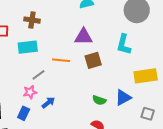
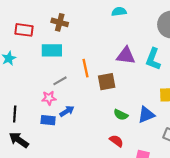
purple triangle: (83, 37) -> (126, 56), moved
orange line: (61, 60) -> (85, 68), turned 66
brown square: (93, 60) -> (107, 82), moved
blue rectangle: (24, 113) -> (48, 120), moved, turned 64

